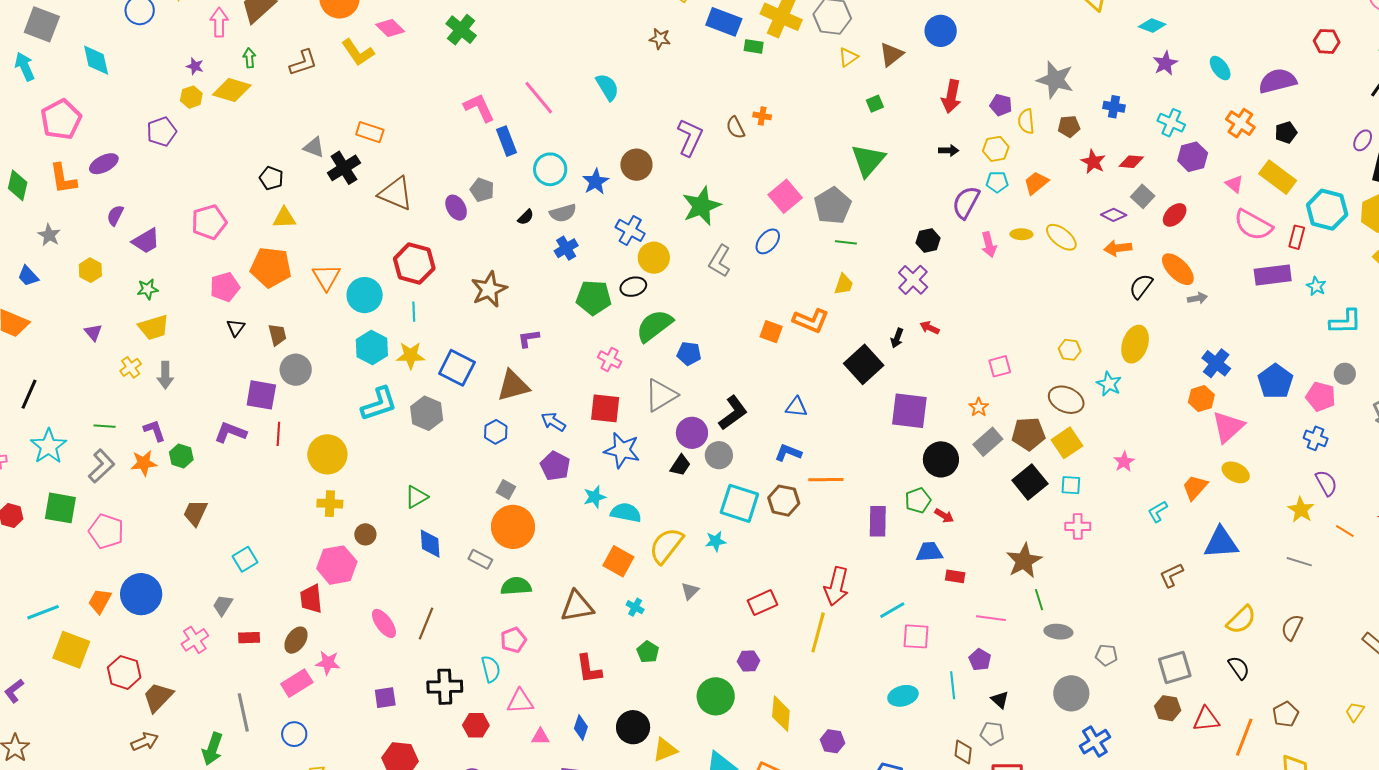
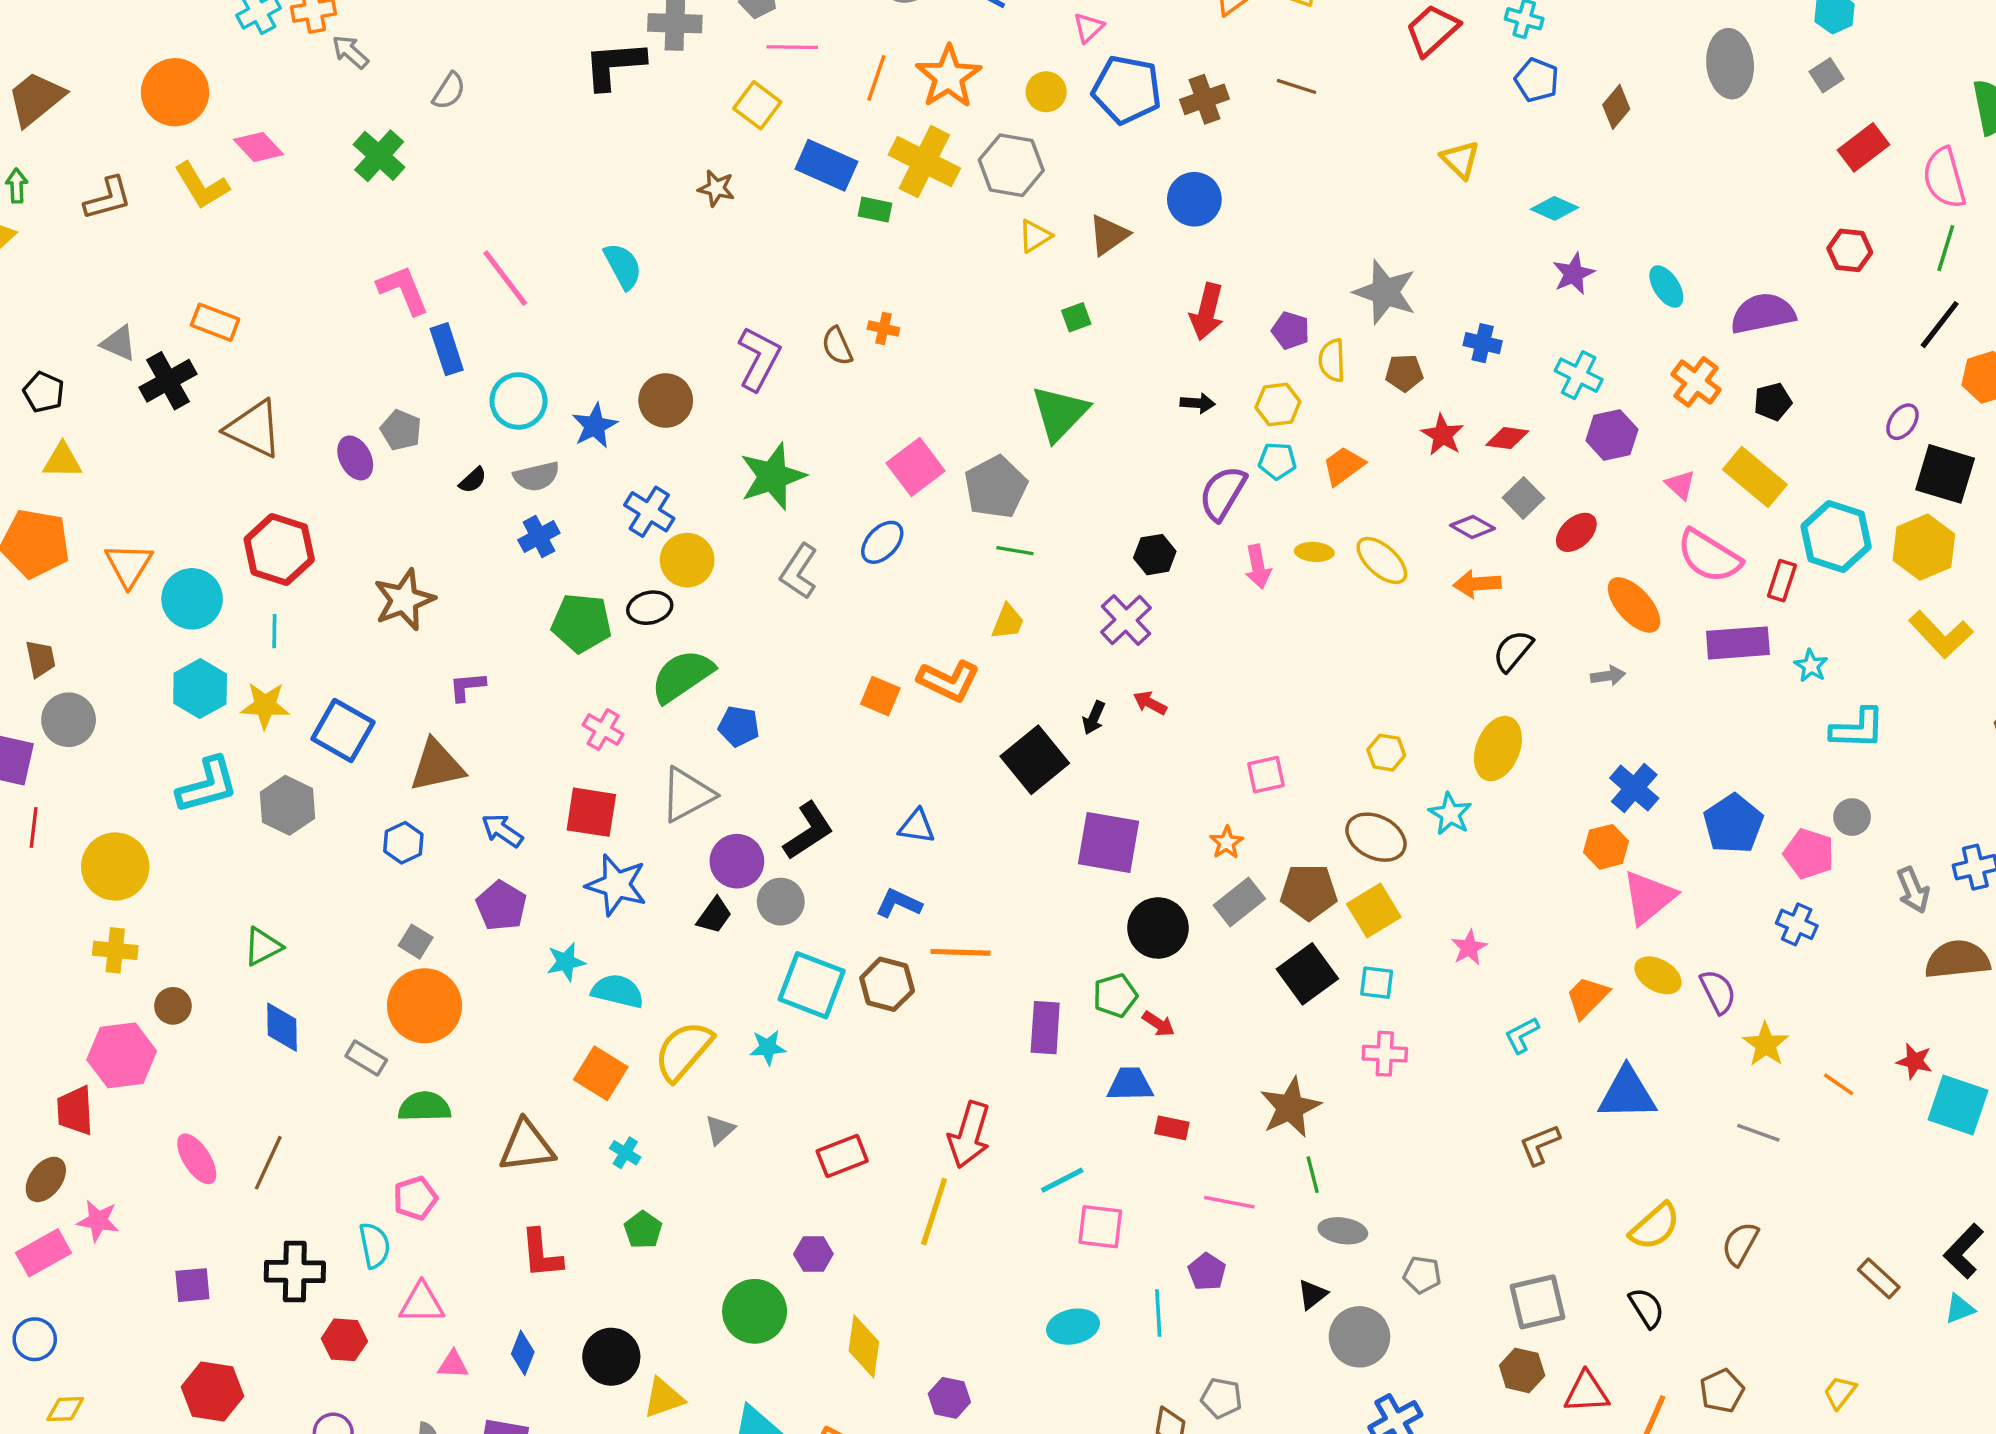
orange ellipse: (1178, 269) -> (1634, 605), moved
purple semicircle: (1326, 483) -> (1718, 992), moved
black triangle: (1000, 700) -> (1312, 1294), moved, turned 36

